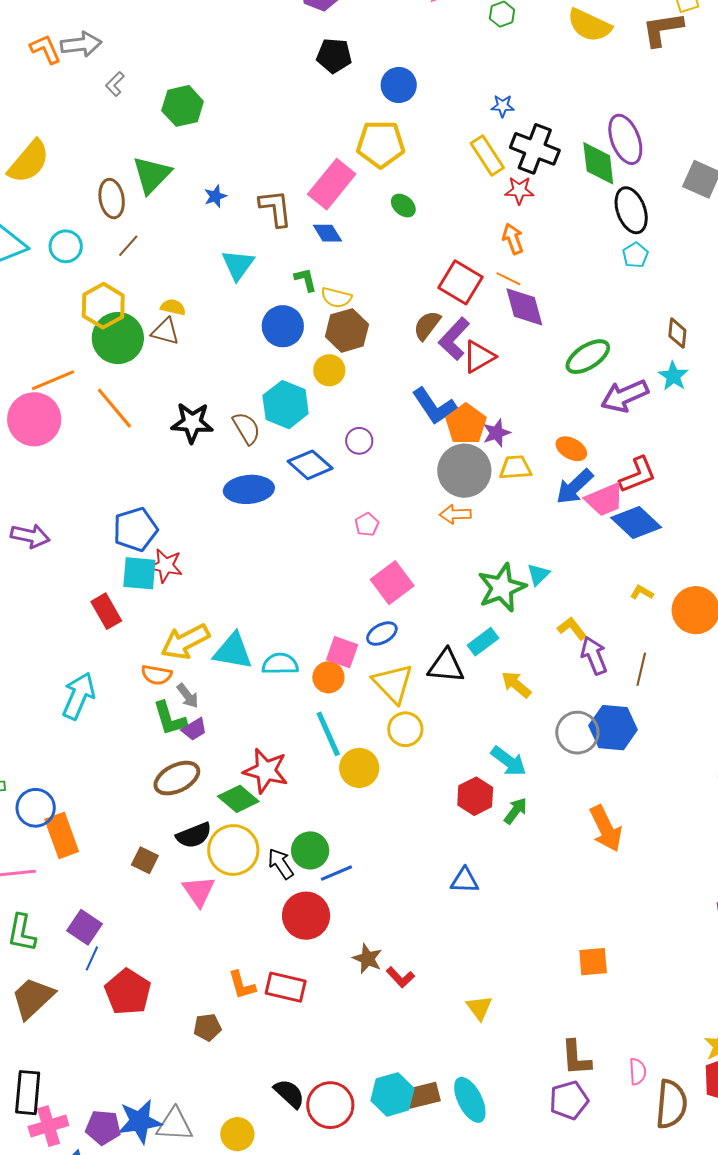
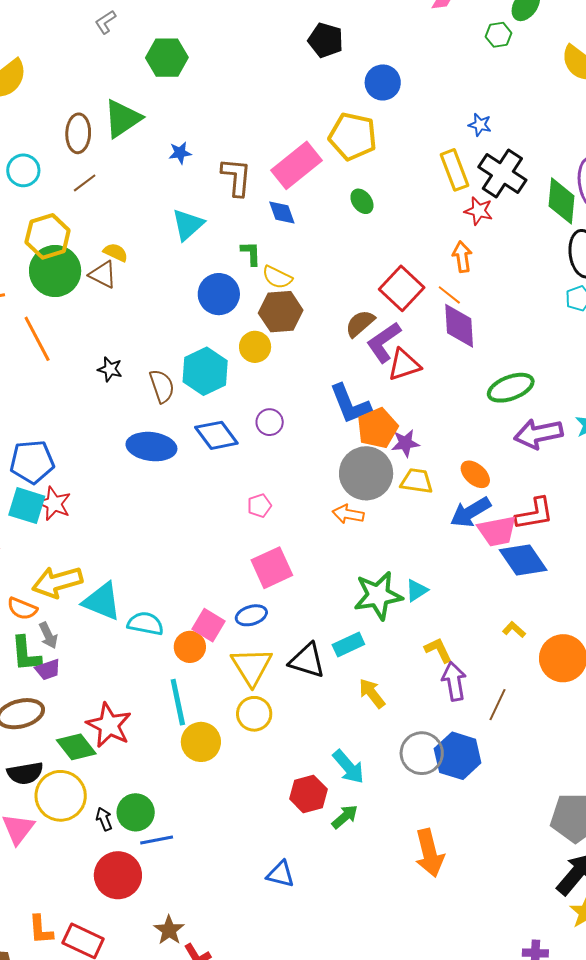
black star: (192, 423) -> (110, 369), size x0.6
black arrow: (281, 864) -> (104, 819), size x0.7

